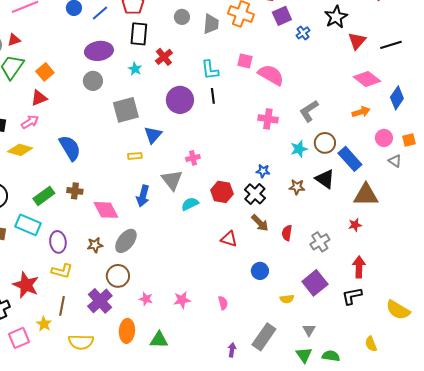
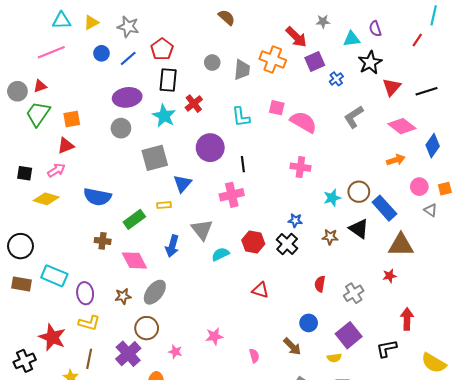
cyan star: (135, 69) -> (164, 116), size x1.6
orange square: (45, 72) -> (72, 119), turned 30
black line: (213, 96) -> (243, 164), moved
gray L-shape: (309, 111) -> (354, 117), moved
blue semicircle: (70, 148) -> (97, 197), turned 132
pink cross: (193, 158) -> (232, 195), moved, size x1.6
green rectangle: (44, 196) -> (134, 219), moved
brown arrow: (260, 223) -> (292, 347), moved
red arrow: (359, 267) -> (407, 319), moved
blue circle: (260, 271) -> (309, 323), moved
yellow semicircle: (287, 299) -> (334, 358), moved
pink star: (182, 300) -> (214, 336), moved

